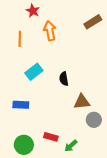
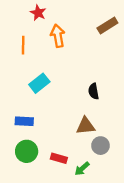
black semicircle: (64, 79) -> (94, 91), moved
brown triangle: (82, 102) -> (85, 126), moved
gray circle: (94, 120) -> (101, 146), moved
green circle: (24, 145) -> (27, 151), moved

